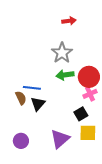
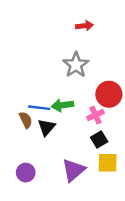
green arrow: (65, 75) -> (62, 105), moved
pink cross: (90, 94) -> (95, 115), moved

